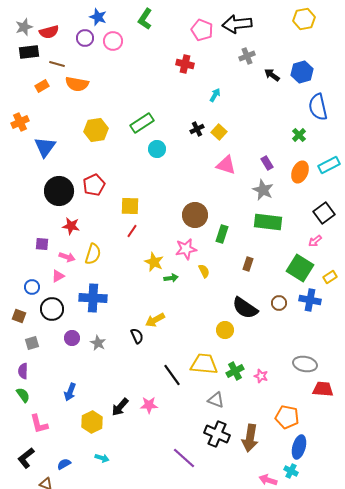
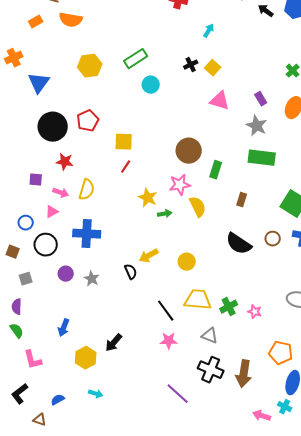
yellow semicircle: (204, 271) -> (198, 207), size x1.5
yellow circle: (225, 330) -> (187, 262), moved
pink star: (149, 405) -> (169, 341), moved

